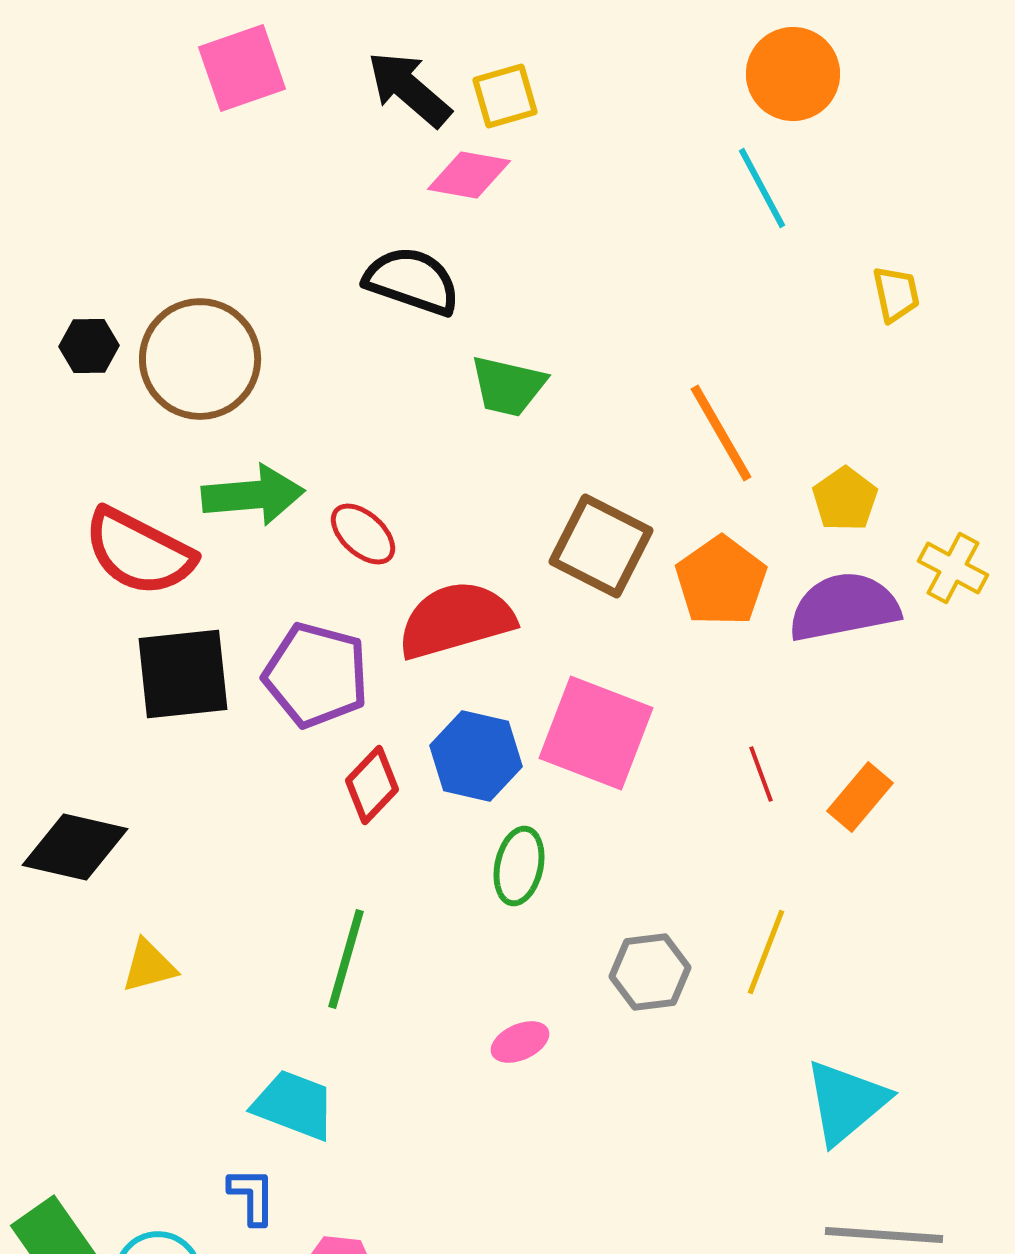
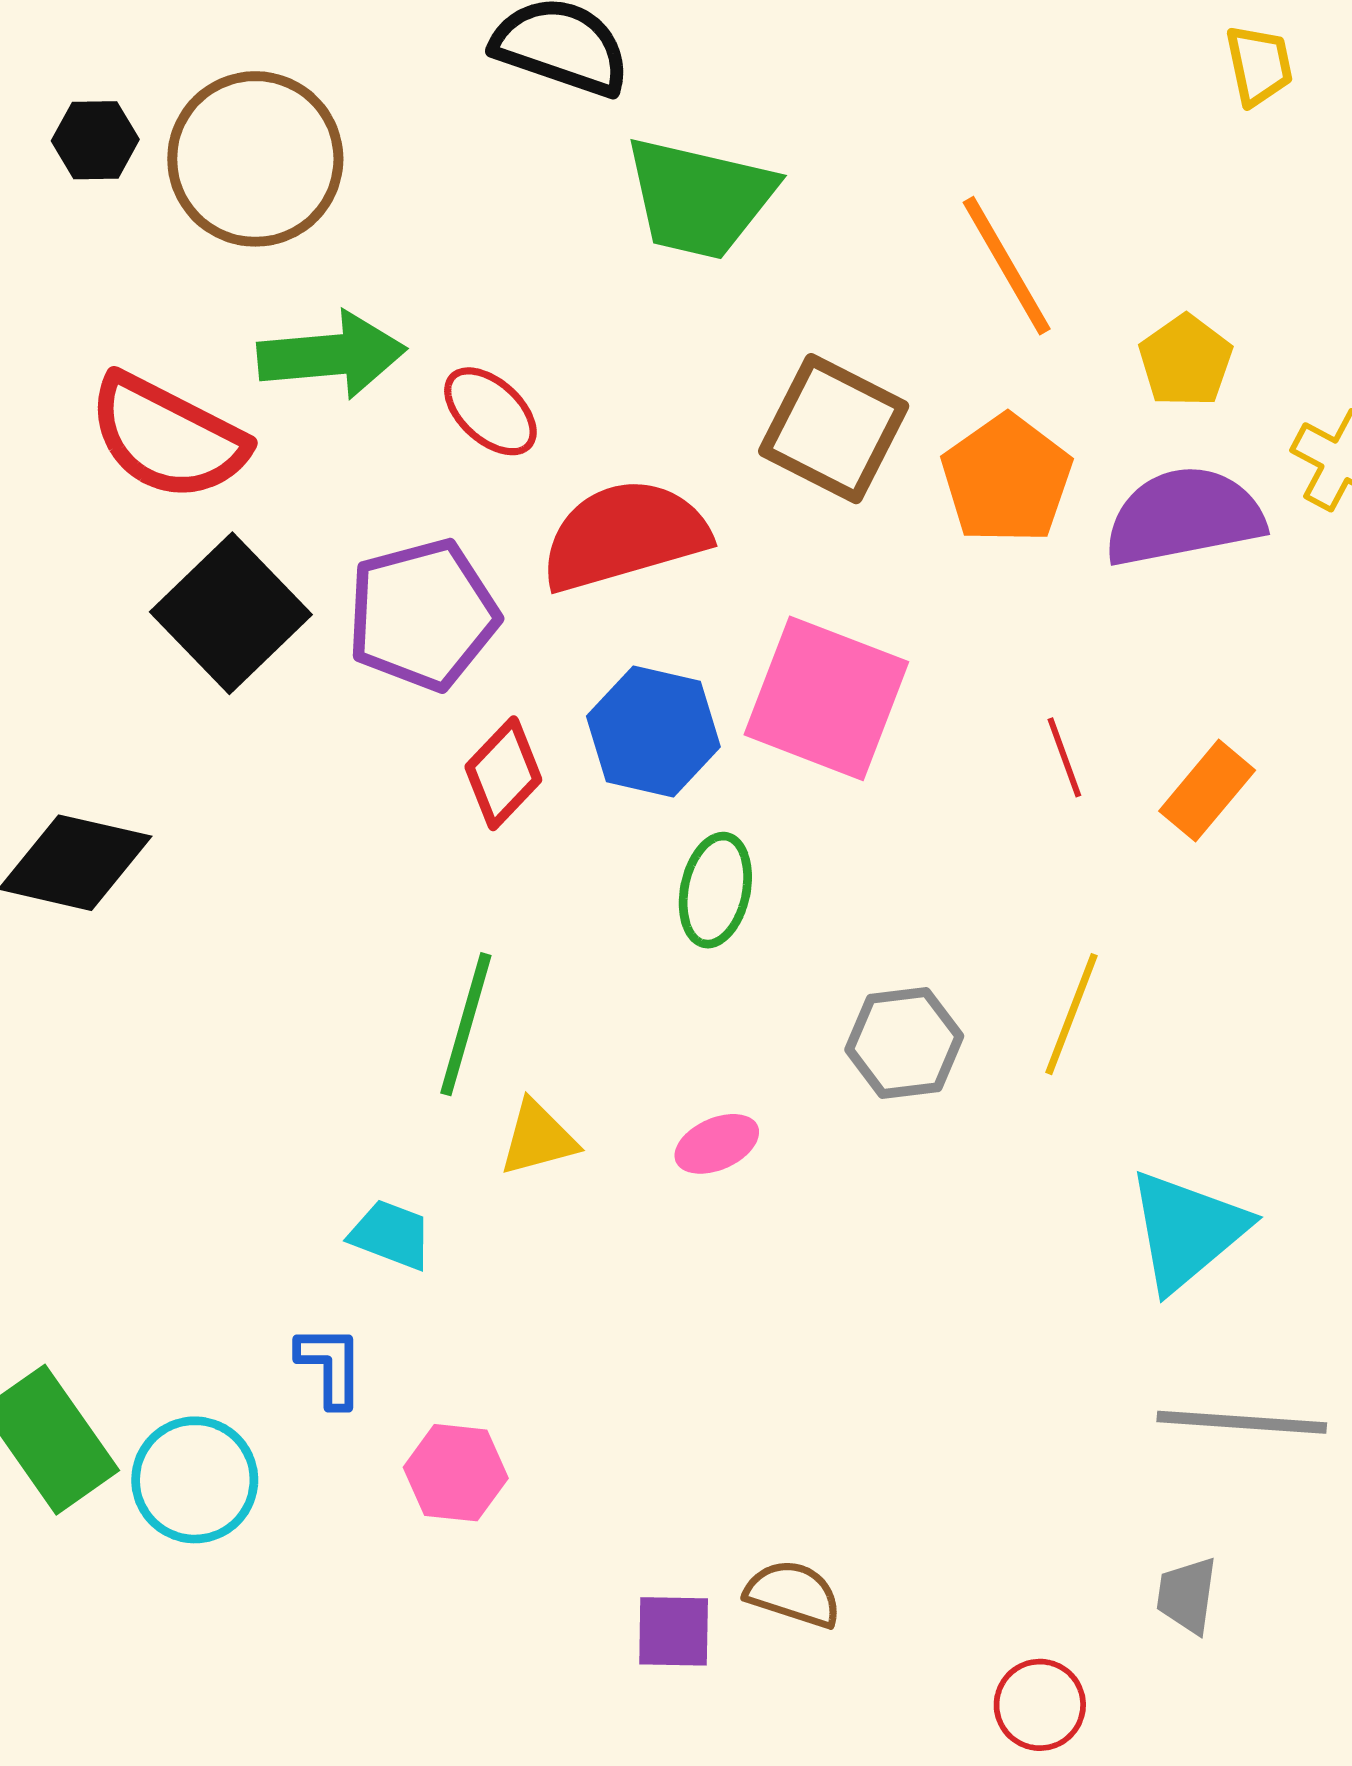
green trapezoid: (508, 386) -> (700, 198), size x1.4
black square: (183, 674) -> (231, 613), turned -38
purple pentagon: (316, 675) -> (423, 615), turned -30
yellow triangle: (149, 966) -> (538, 1138), moved
cyan trapezoid: (294, 1105) -> (391, 1235), size x0.7

